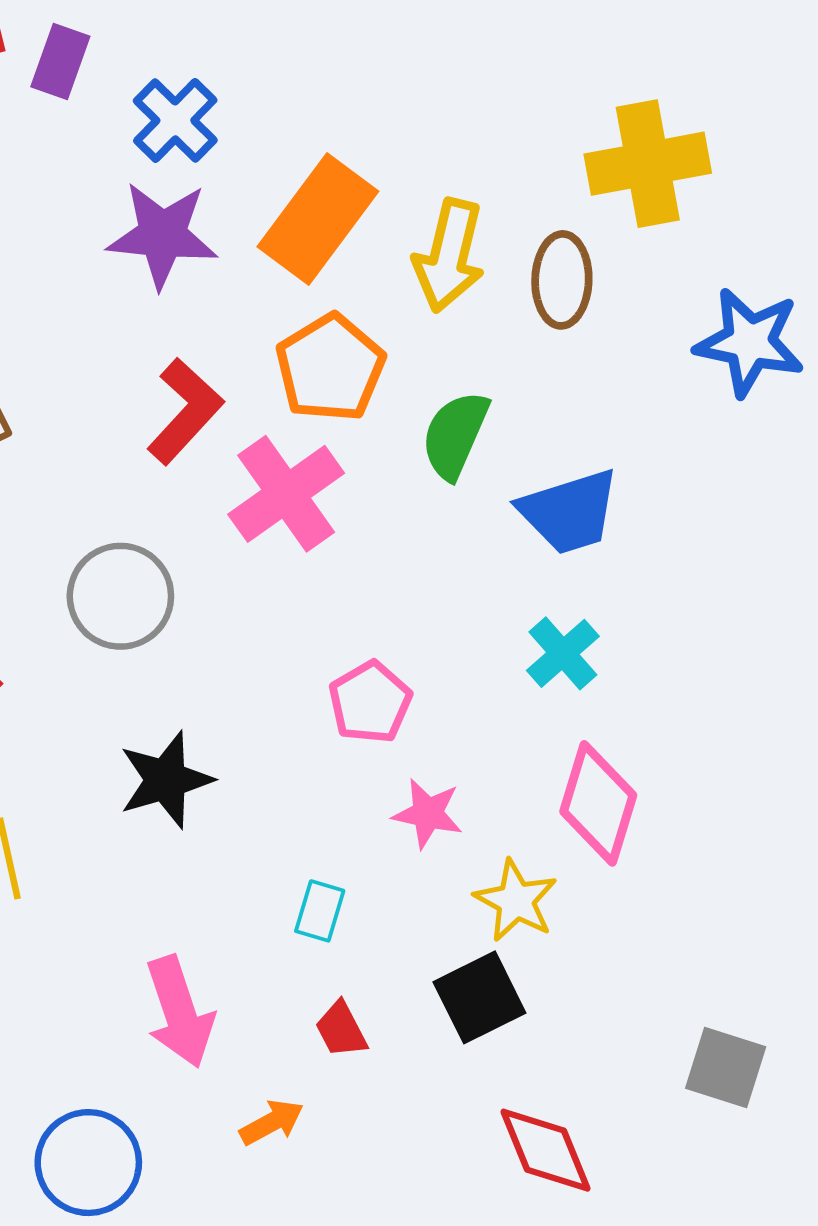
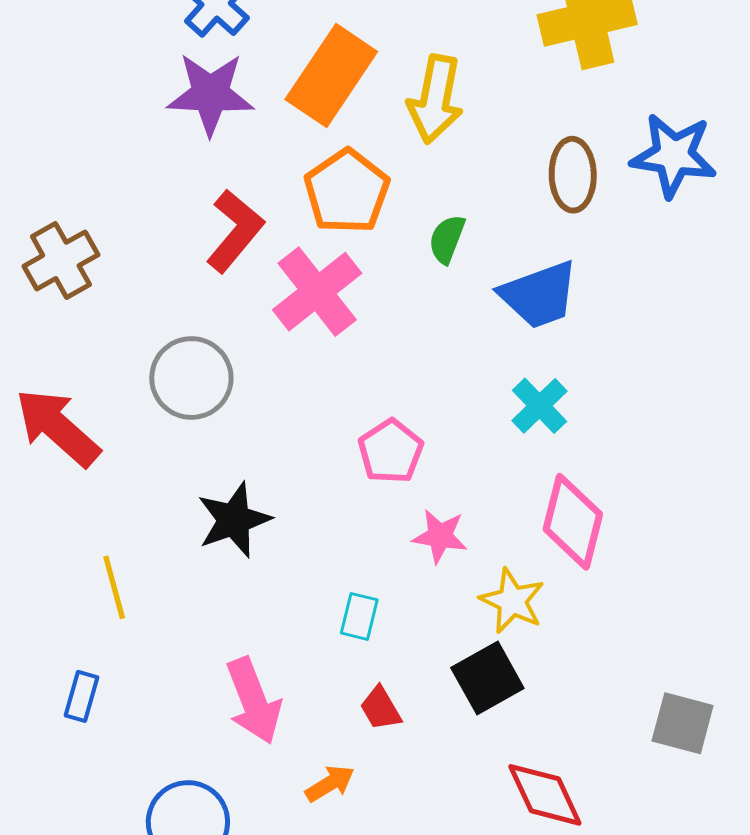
brown ellipse: (562, 280) -> (573, 175), moved
green semicircle: (455, 435) -> (447, 239), size x0.7

